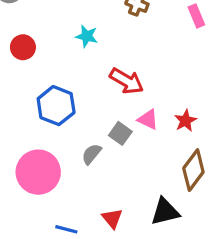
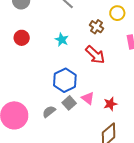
red arrow: (127, 81) -> (95, 55), moved
blue hexagon: (56, 106) -> (65, 80), moved

